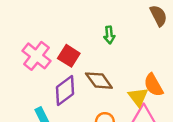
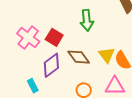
green arrow: (109, 35) -> (87, 20), size x1.5
yellow triangle: (138, 97) -> (107, 55), moved

